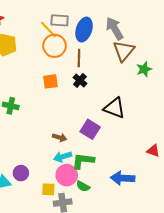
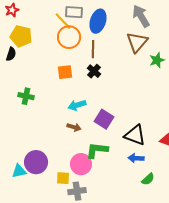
gray arrow: (115, 29) -> (141, 16), moved
black triangle: (115, 108) -> (135, 135), moved
cyan arrow: (63, 157) -> (77, 105), moved
purple circle: (21, 173) -> (36, 162), size x1.5
blue arrow: (123, 178) -> (136, 158), moved, size x0.7
green semicircle: (83, 186) -> (148, 179), moved, turned -72

